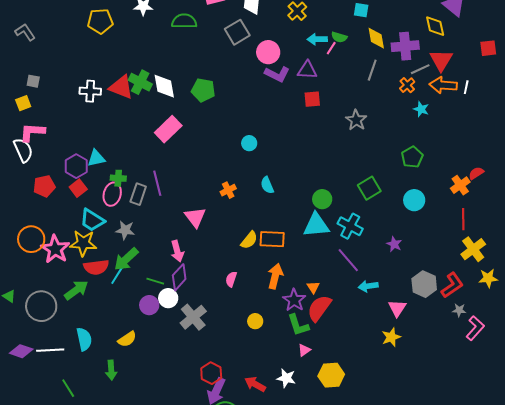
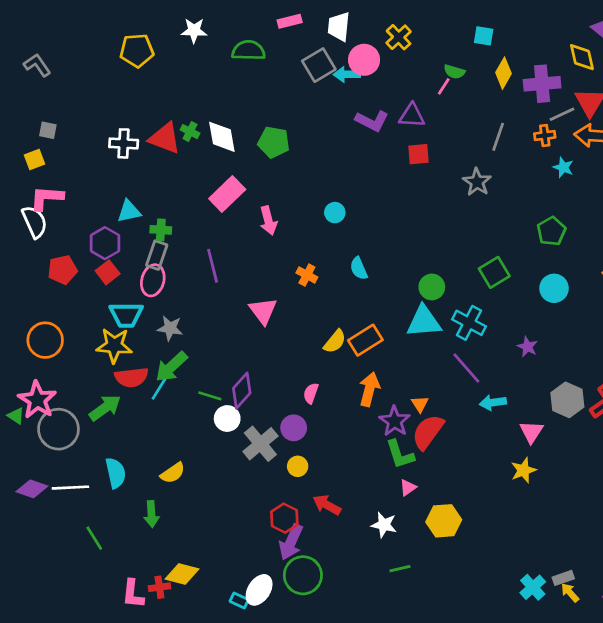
yellow diamond: (376, 38) -> (504, 73), turned 40
cyan arrow: (317, 39) -> (347, 74), moved
pink circle: (268, 52) -> (364, 60), moved
gray line: (372, 70) -> (498, 137), moved
green cross: (140, 82) -> (190, 132), size x0.6
orange cross: (407, 85) -> (545, 136), turned 35
cyan triangle: (96, 158) -> (129, 211), moved
green cross: (118, 178) -> (161, 230), moved
orange cross: (228, 190) -> (307, 275), turned -35
gray rectangle: (138, 194) -> (157, 255), moved
cyan trapezoid: (92, 220) -> (126, 315), turned -32
orange rectangle: (272, 239) -> (365, 340), turned -35
pink star: (55, 249) -> (37, 400), moved
pink arrow: (177, 251) -> (268, 221), moved
purple circle: (149, 305) -> (294, 428), moved
yellow circle: (255, 321) -> (298, 466), moved
red arrow: (255, 384) -> (327, 505), moved

